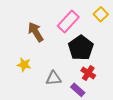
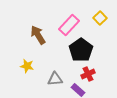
red cross: (88, 73) -> (88, 74), turned 32

